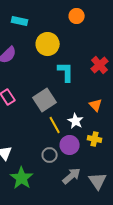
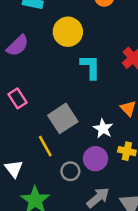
gray square: (45, 100) -> (63, 118), moved
yellow line: (55, 125) -> (45, 146), moved

